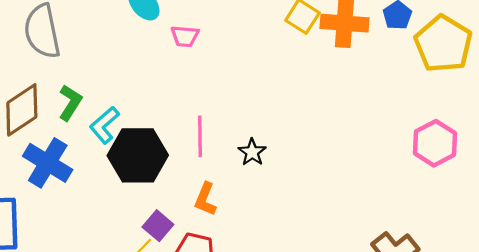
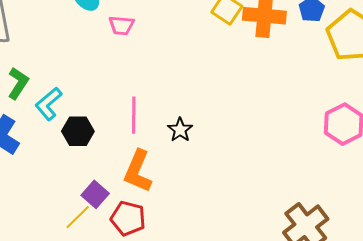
black hexagon: (138, 155) -> (78, 131), size x0.6
orange L-shape: (205, 199) -> (138, 171), size x1.4

